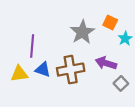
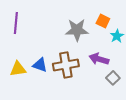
gray star: (82, 32) -> (77, 30), turned 30
purple line: (32, 46) -> (16, 23), moved

